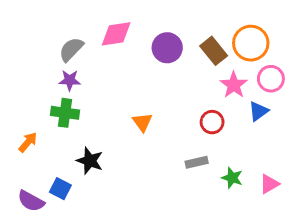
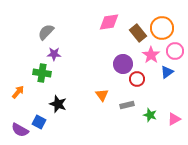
pink diamond: (116, 34) -> (109, 22), moved
purple circle: (167, 48) -> (123, 64), moved
purple star: (70, 80) -> (54, 54), moved
orange triangle: (142, 122) -> (102, 95), moved

